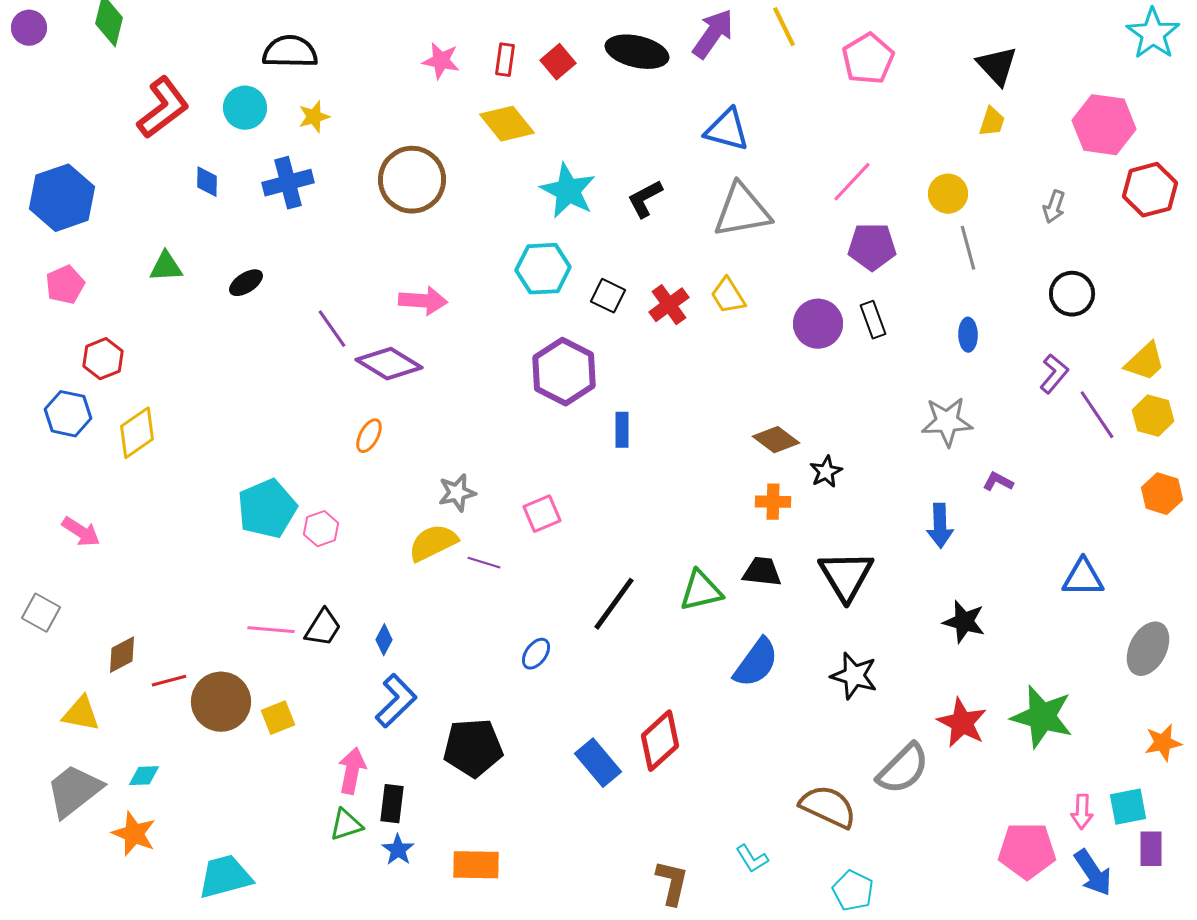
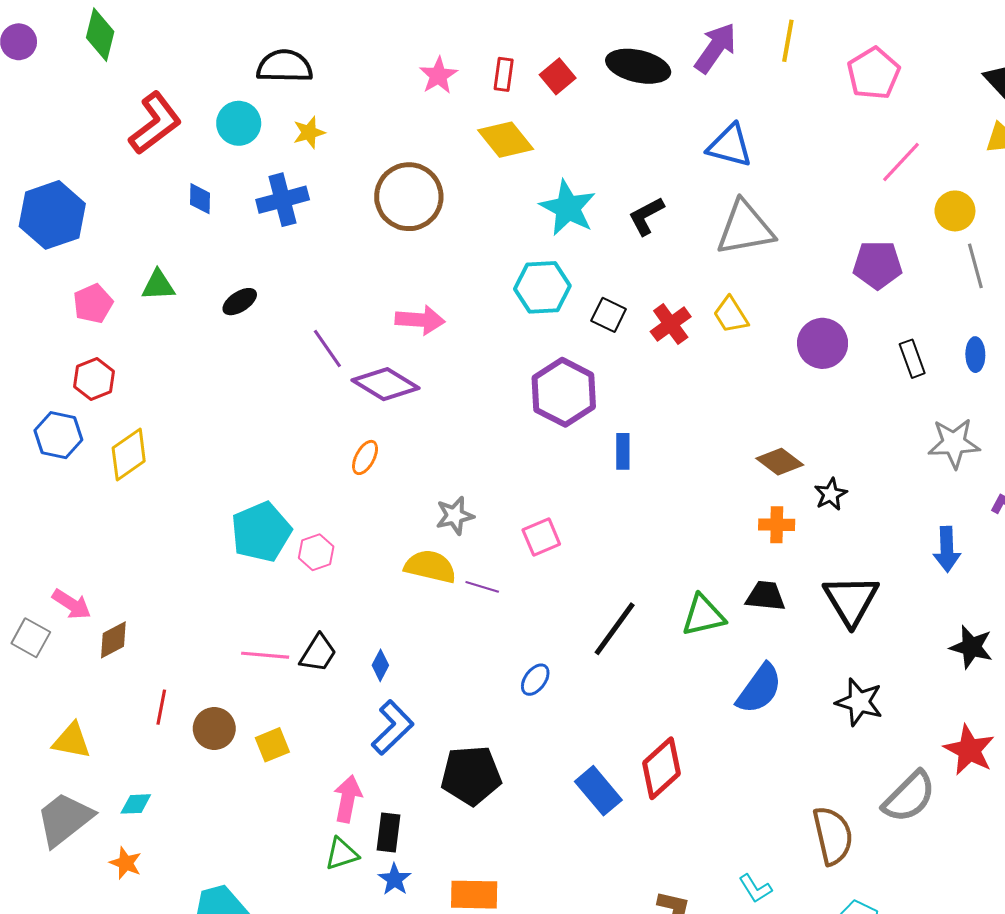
yellow line: (784, 27) -> (788, 41), turned 36
pink star: (441, 61) -> (438, 75), turned 30
pink line: (852, 182) -> (901, 162), moved
pink pentagon: (65, 285) -> (93, 304), moved
black rectangle: (873, 320) -> (912, 359), moved
pink arrow: (81, 532) -> (72, 604), moved
yellow semicircle: (433, 543) -> (430, 567), turned 39
brown diamond: (122, 655) -> (113, 640), moved
red line: (169, 681) -> (161, 707), turned -64
brown circle: (221, 702) -> (214, 729), size x0.7
brown semicircle: (828, 807) -> (833, 836), turned 52
orange star: (134, 834) -> (126, 863), size x0.7

